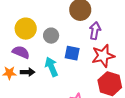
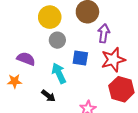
yellow circle: (26, 29) -> (50, 17), moved
black arrow: (28, 72) -> (48, 96), moved, turned 40

